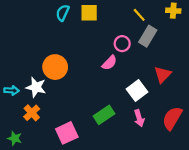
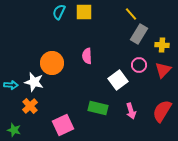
yellow cross: (173, 11) -> (162, 45), moved
pink circle: (122, 44) -> (139, 65), moved
pink semicircle: (109, 63) -> (87, 56), moved, turned 133
red triangle: (163, 74) -> (163, 70), moved
white square: (137, 90) -> (118, 80), moved
green rectangle: (104, 115) -> (98, 108), turned 48

